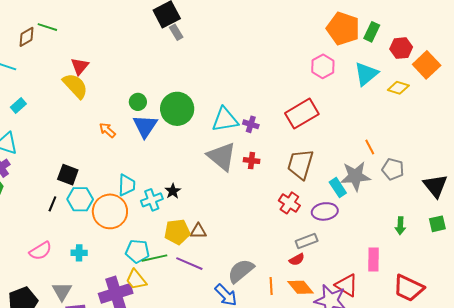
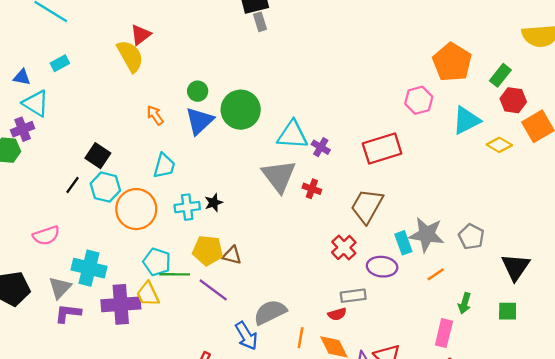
green rectangle: (372, 32) -> (500, 75), moved
orange line: (370, 147) -> (436, 274), moved, turned 70
cyan trapezoid: (127, 185) -> (164, 166), moved
cyan cross: (79, 253) -> (89, 268), moved, size x1.8
pink rectangle: (373, 259) -> (444, 333), moved

